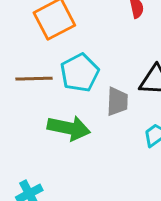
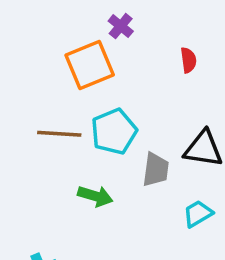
green arrow: (69, 128) -> (95, 196), size x0.7

